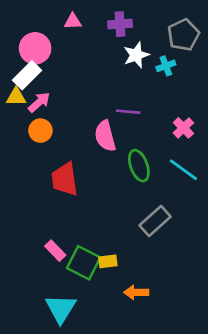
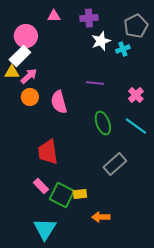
pink semicircle: (105, 136) -> (59, 102), moved
red trapezoid: (65, 179) -> (48, 152), moved

